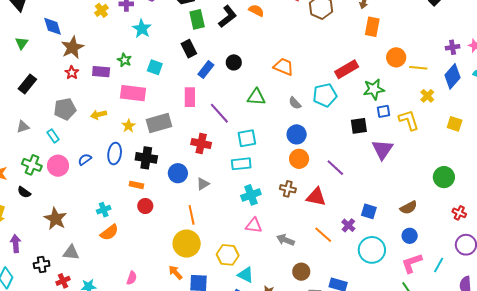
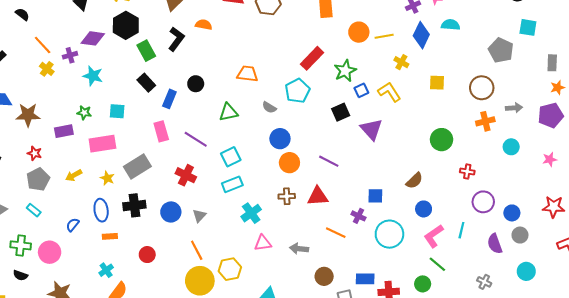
brown star: (72, 48) -> (28, 115), turned -30
red star: (72, 73) -> (35, 153), moved
red cross: (201, 143) -> (186, 175), turned 30
pink circle: (58, 166) -> (50, 252), moved
orange rectangle: (136, 185) -> (110, 236), moved
yellow hexagon: (228, 255) -> (230, 269), moved

